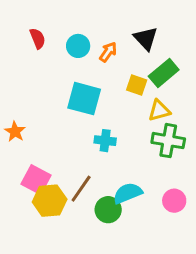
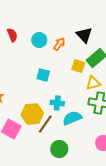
cyan square: (84, 99) -> (43, 75), size x0.6
brown line: (81, 189) -> (45, 124), moved
cyan semicircle: (128, 193) -> (72, 118), moved
yellow hexagon: (50, 201) -> (32, 114), moved

